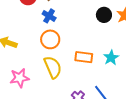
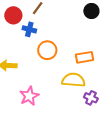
blue cross: (49, 16) -> (29, 29), moved
yellow semicircle: (53, 67) -> (73, 80), moved, turned -45

